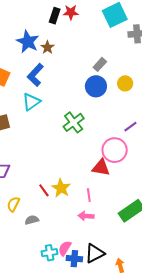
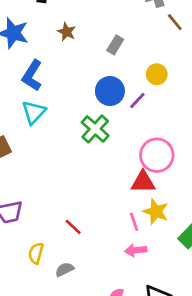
brown star: (47, 47) -> (67, 32), moved
yellow circle: (125, 83) -> (157, 74), moved
blue circle: (96, 86) -> (110, 91), moved
purple line: (130, 127) -> (137, 101), moved
yellow star: (61, 188) -> (156, 212), moved

